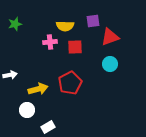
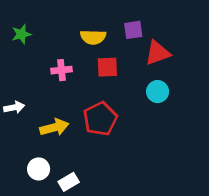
pink cross: (50, 42) -> (61, 70), moved
white circle: (27, 110) -> (39, 169), moved

